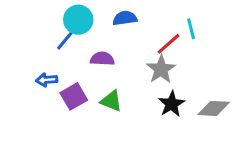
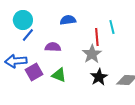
cyan circle: (78, 20) -> (23, 20), moved
red line: (169, 44) -> (97, 37), turned -54
blue arrow: (47, 80) -> (16, 61), size x1.5

